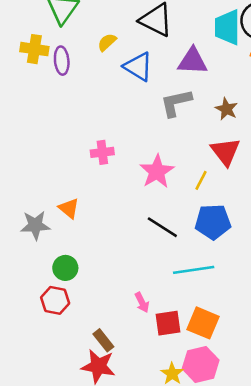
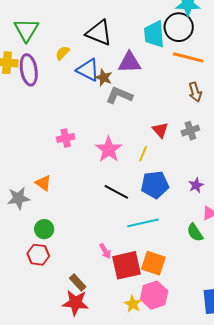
purple ellipse: (62, 61) -> (29, 70), size x1.4
gray L-shape: (176, 103) -> (119, 95), turned 40
brown star: (227, 109) -> (104, 78), moved
red triangle: (225, 152) -> (160, 130), size x0.7
red square: (168, 323) -> (126, 265), size x1.4

